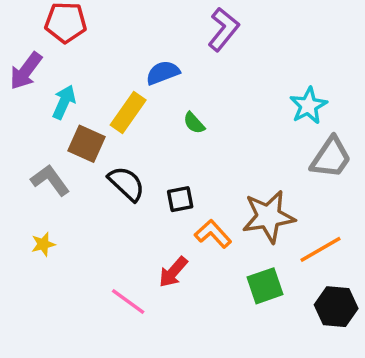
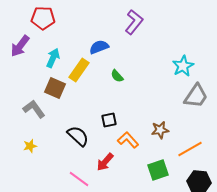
cyan arrow: (64, 102) -> (53, 58), moved
black semicircle: (126, 184) -> (78, 136), moved
brown star: (269, 217) -> (160, 130), size x0.6

